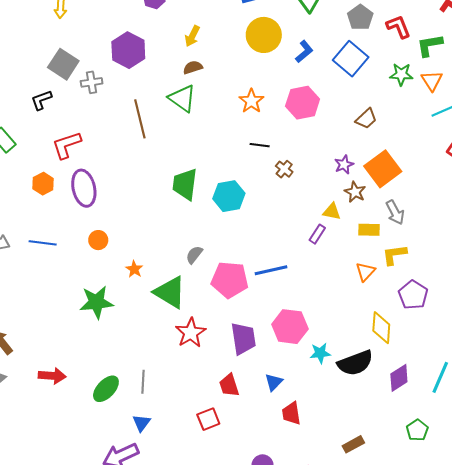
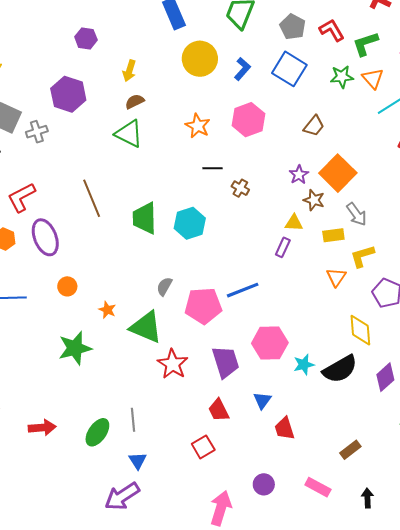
brown line: (140, 119) -> (92, 198), moved

